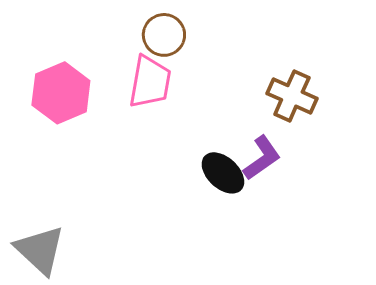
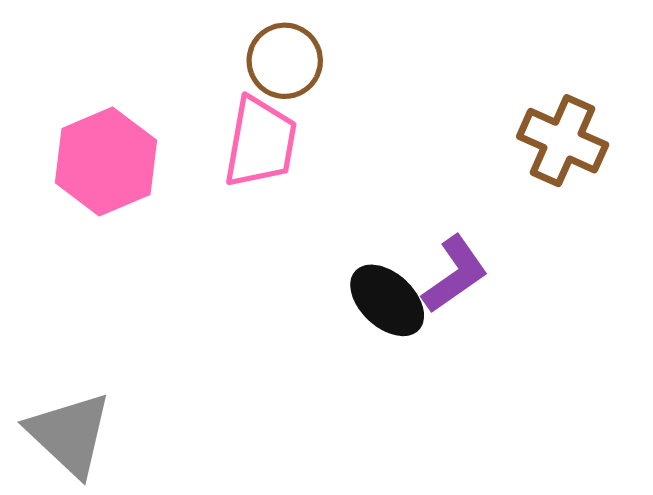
brown cross: (292, 96) -> (563, 141), moved

